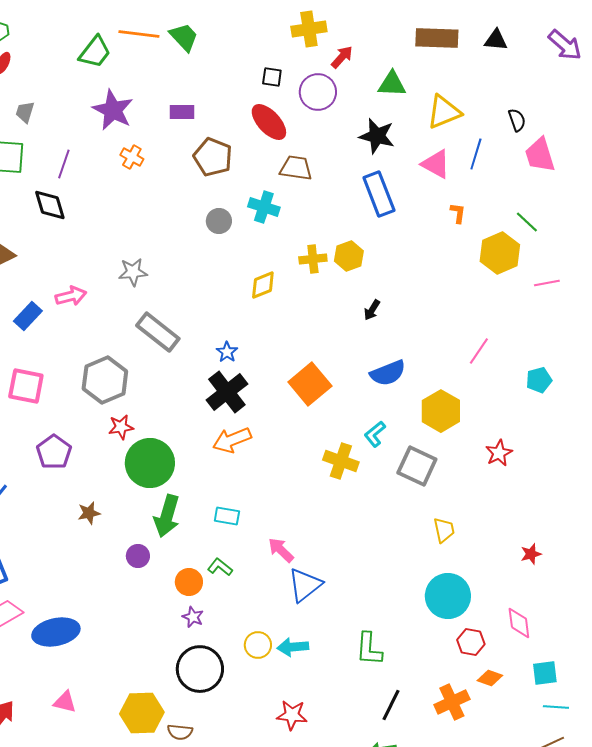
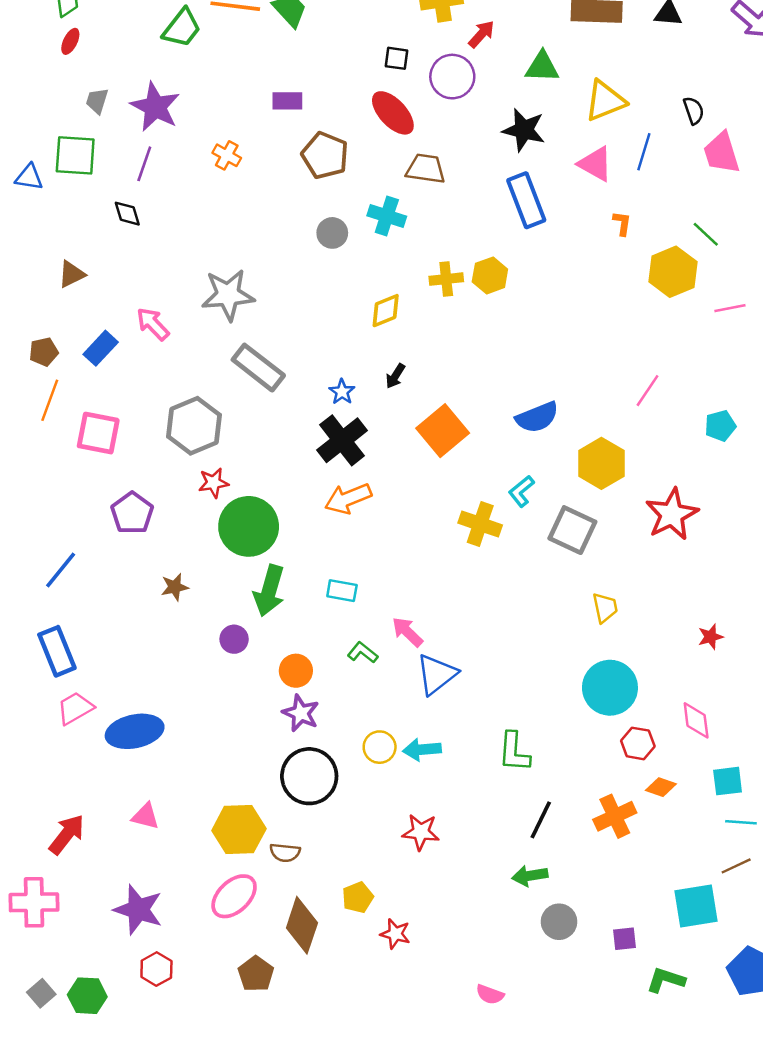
purple star: (113, 110) -> (155, 107), moved
black diamond: (50, 205) -> (127, 214), size x0.7
gray star: (133, 272) -> (228, 295), size x1.5
pink arrow: (71, 296) -> (153, 324), turned -120
black arrow: (372, 310) -> (395, 376), moved
red star: (499, 453) -> (672, 514), size x1.6
green L-shape: (220, 567) -> (363, 653), moved
purple star: (193, 617) -> (301, 713), size x1.4

